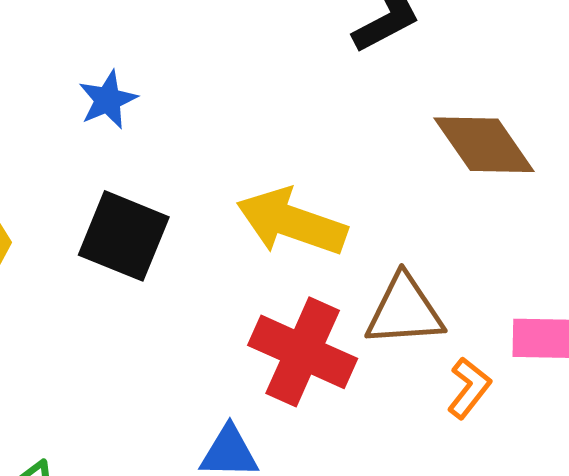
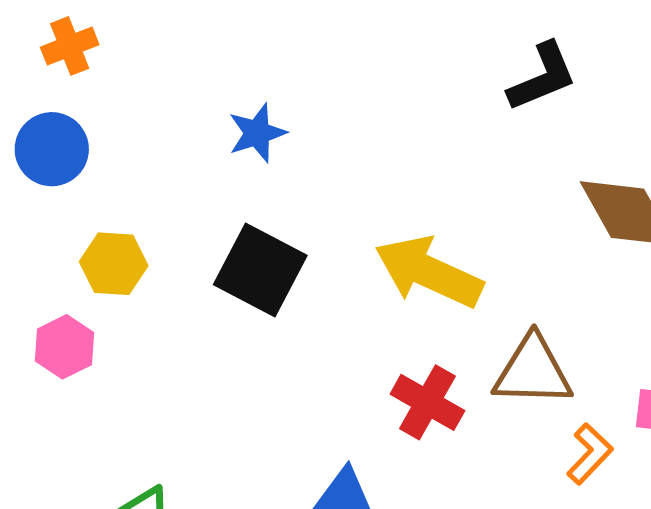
red cross: (303, 352) -> (427, 402), size x0.7

